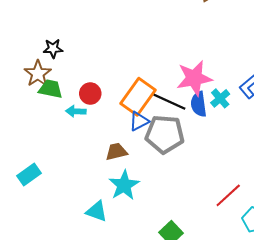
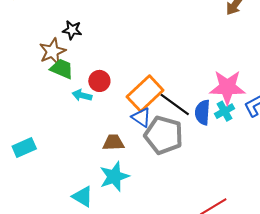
pink star: (194, 78) -> (227, 87), moved
blue triangle: (139, 121) -> (141, 117), turned 50

